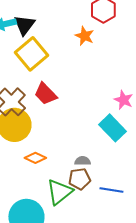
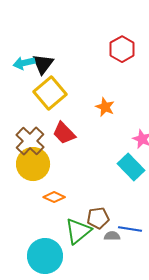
orange star: (84, 36) -> (105, 107), moved
gray semicircle: (82, 161) -> (112, 236), moved

